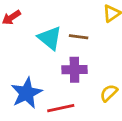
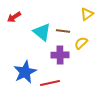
yellow semicircle: (109, 93) -> (81, 43), moved

